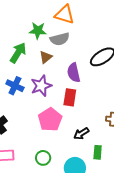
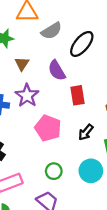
gray semicircle: (60, 39) -> (52, 31), moved
red rectangle: (70, 97) -> (78, 95), moved

